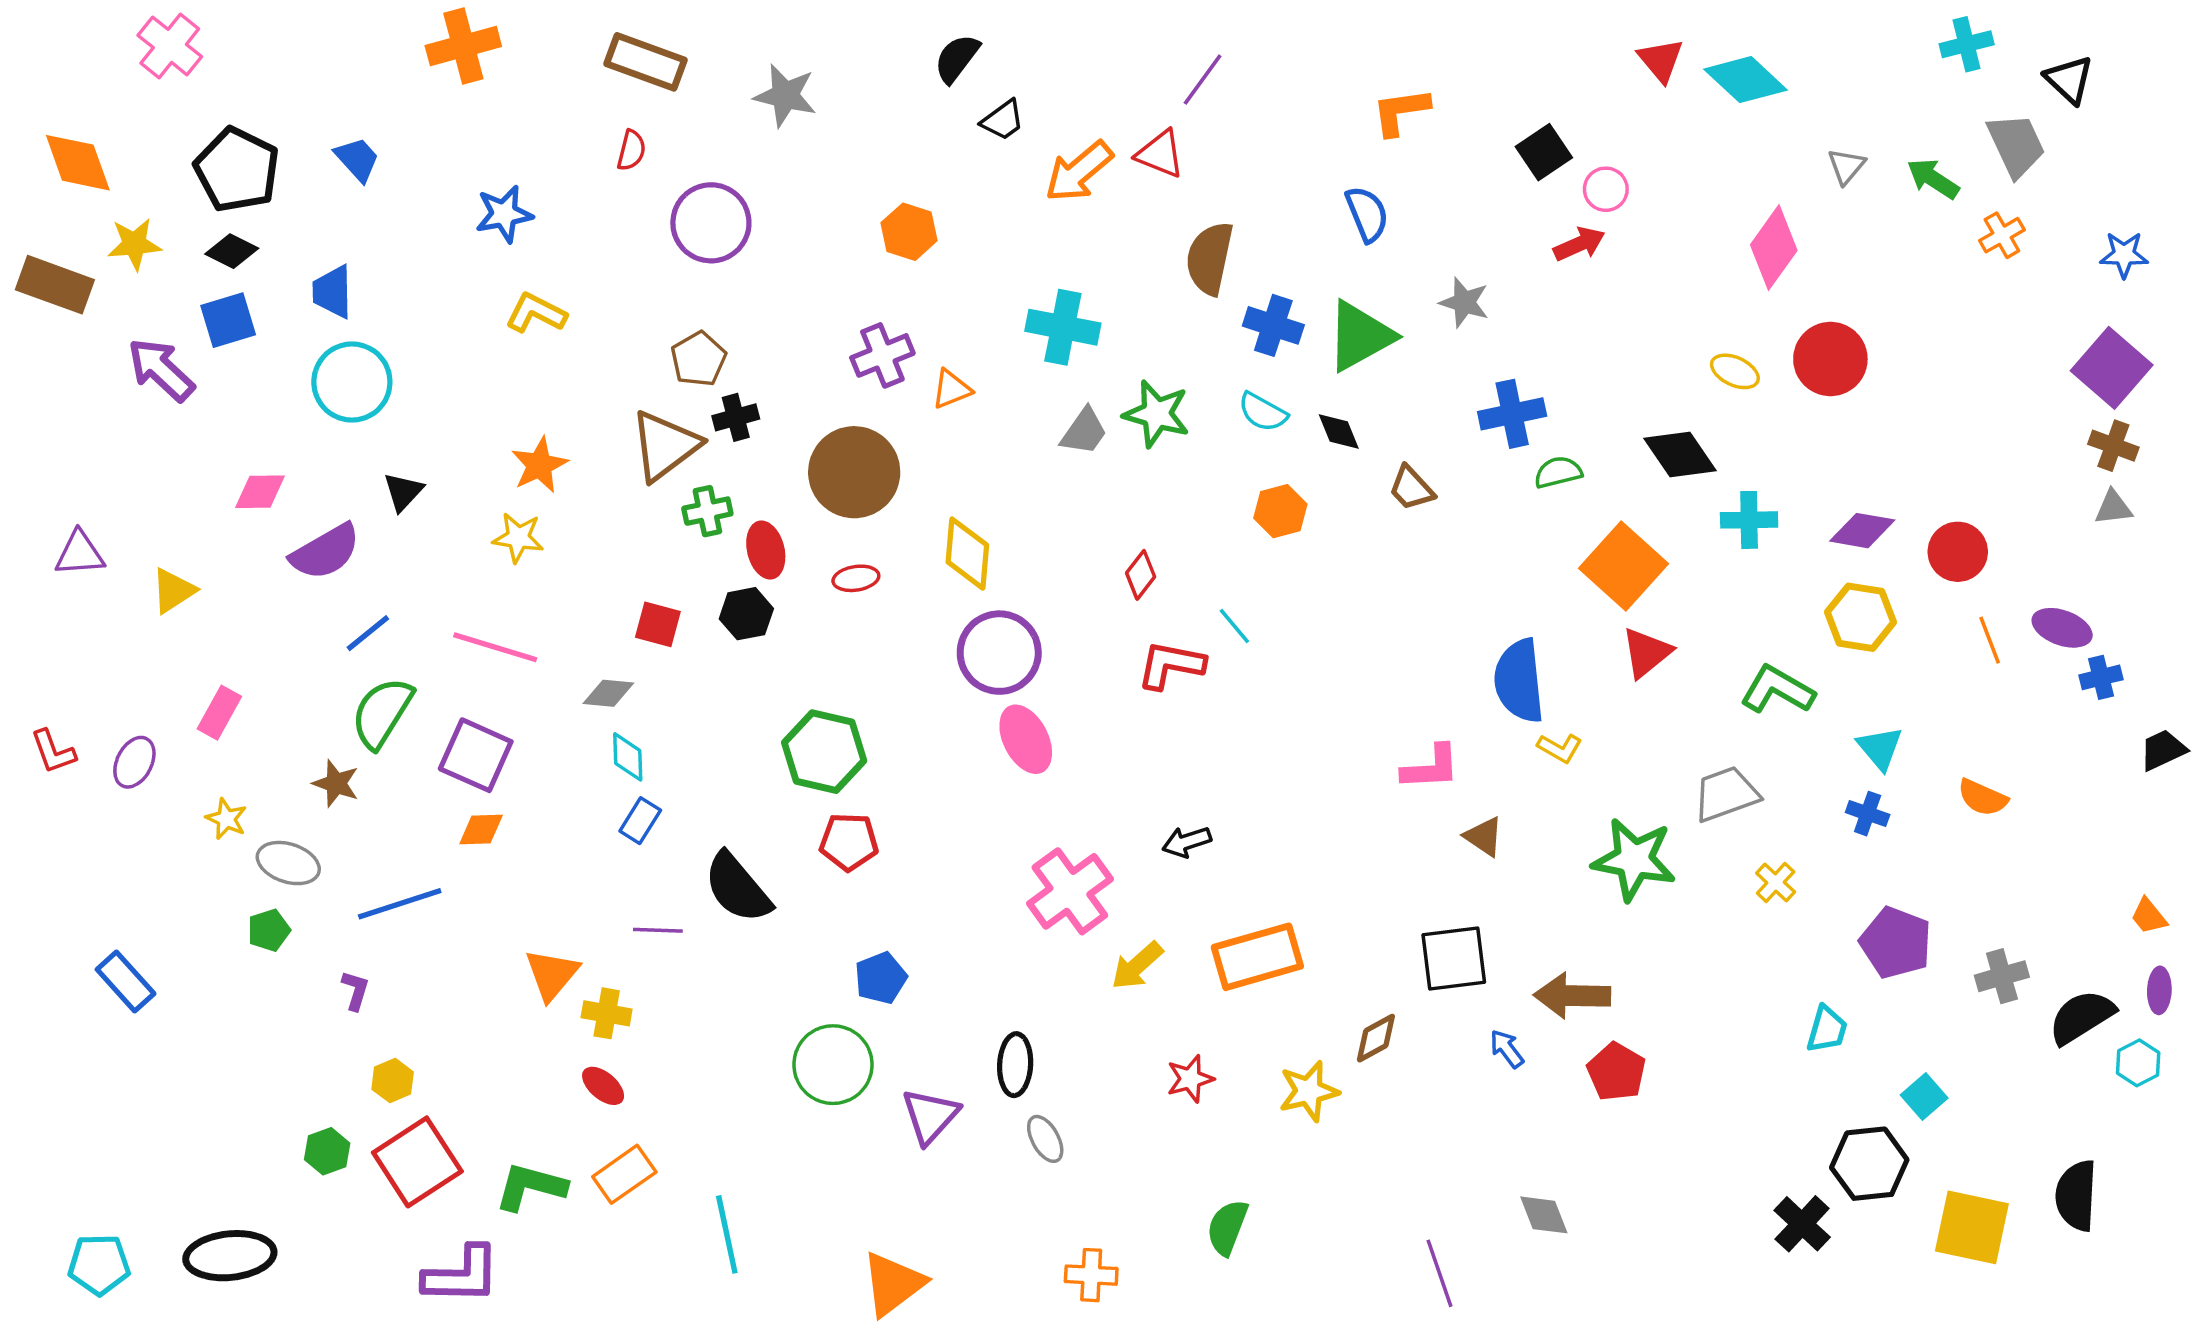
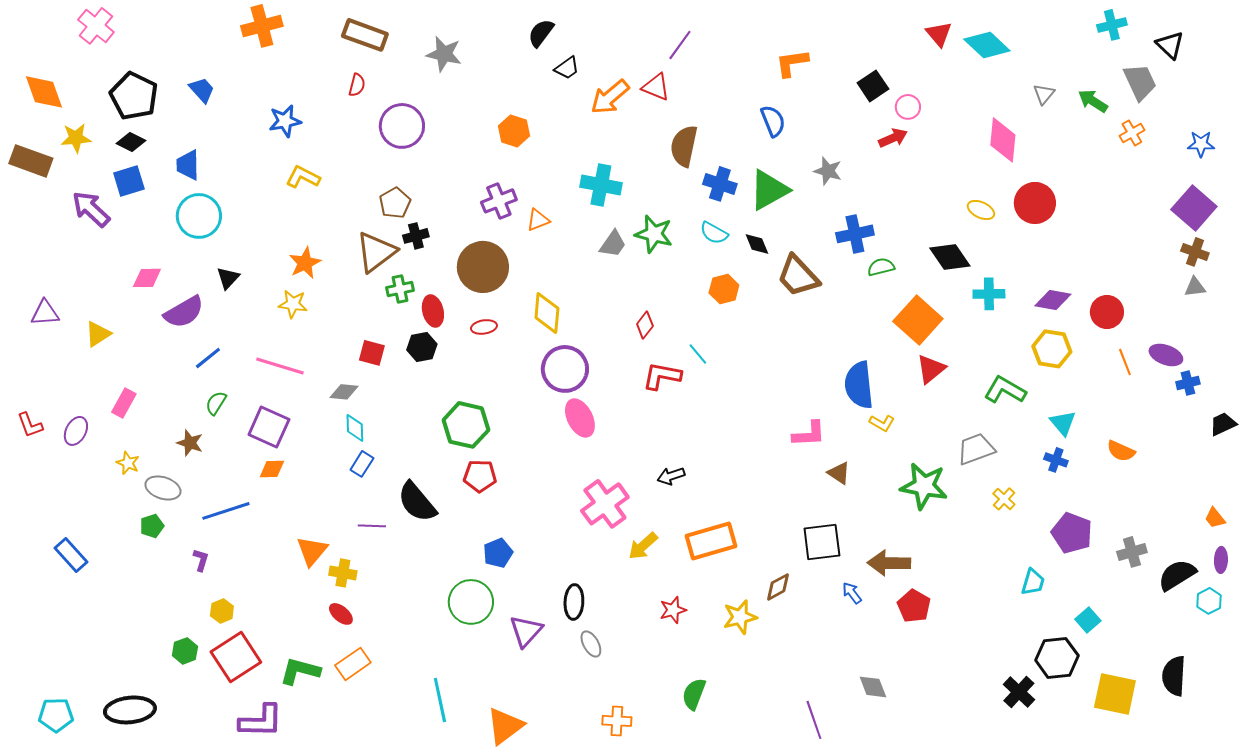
pink diamond: (1774, 248) -> (1003, 140), turned -30
brown trapezoid: (1411, 488) -> (798, 276), size x1.6
green semicircle: (382, 713) -> (216, 403), size x0.6
cyan line: (727, 1234) -> (440, 700), moved

